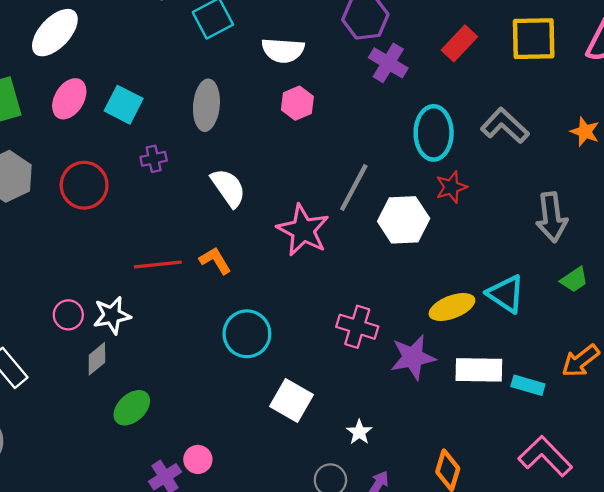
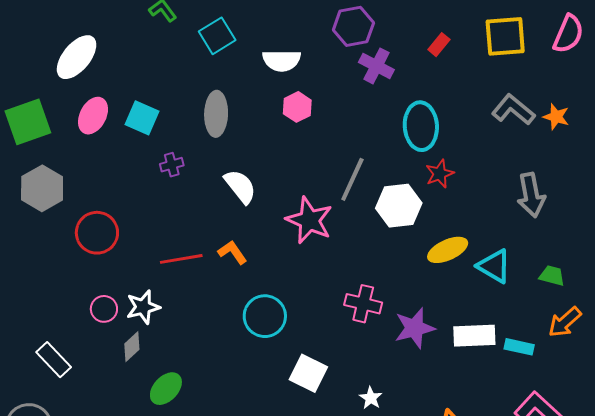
red rectangle: (459, 43) -> (439, 45), size x0.7
gray L-shape: (505, 126) -> (513, 110), moved
red circle: (84, 185) -> (97, 233), moved
green trapezoid: (574, 280) -> (552, 276), moved, turned -128
yellow ellipse: (452, 307) -> (448, 250), moved

